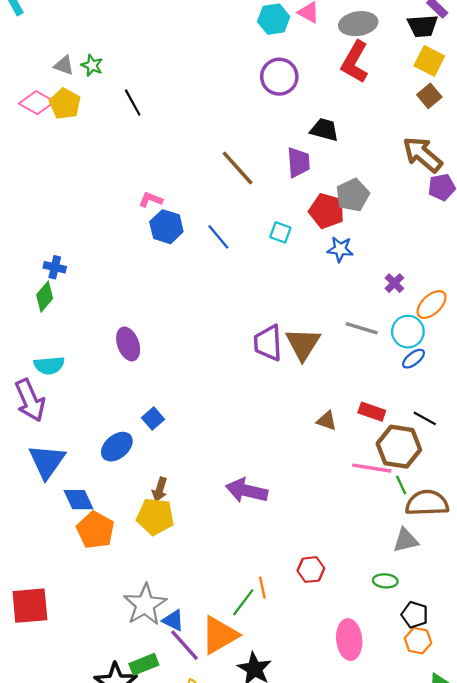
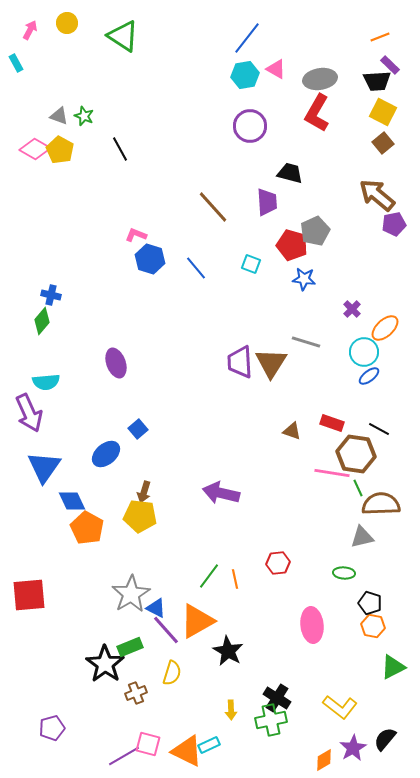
gray line: (362, 328) -> (306, 342), moved
green line: (243, 602) -> (209, 576), moved

